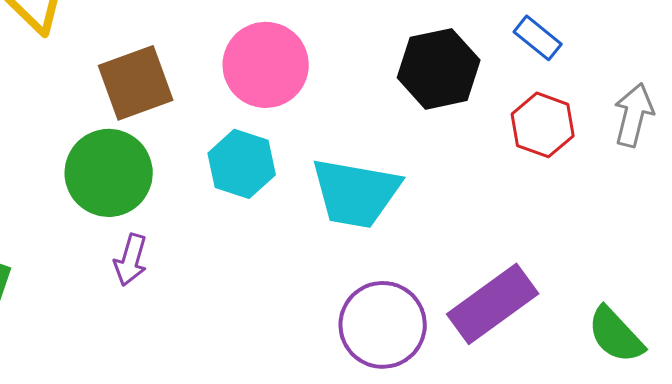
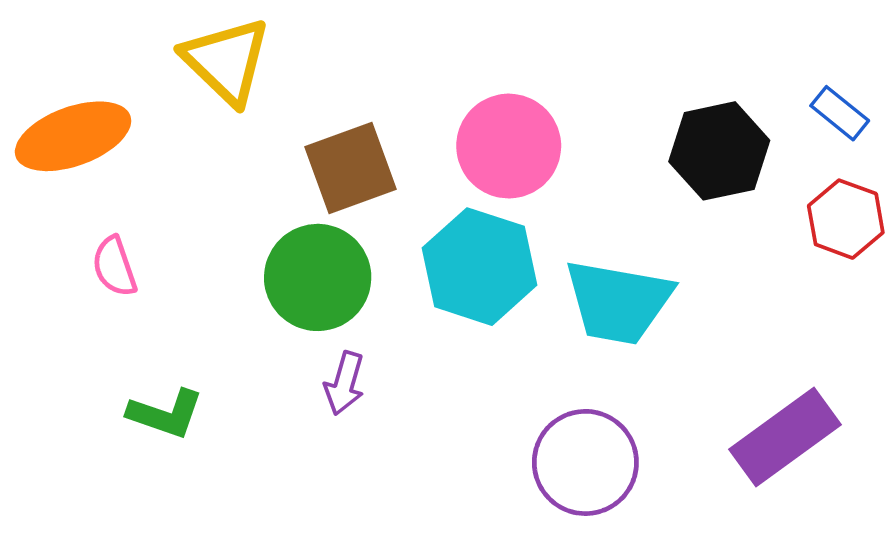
cyan hexagon: (242, 164) -> (479, 267), size x1.4
purple circle: (383, 325) -> (585, 462), moved

